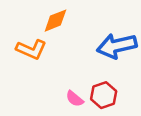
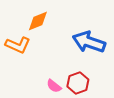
blue arrow: (117, 46) -> (89, 42), turned 32

